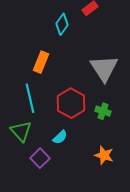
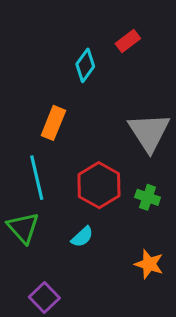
purple square: (40, 158) -> (44, 298), moved

